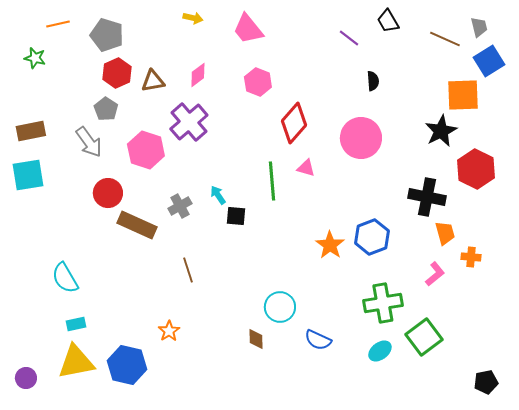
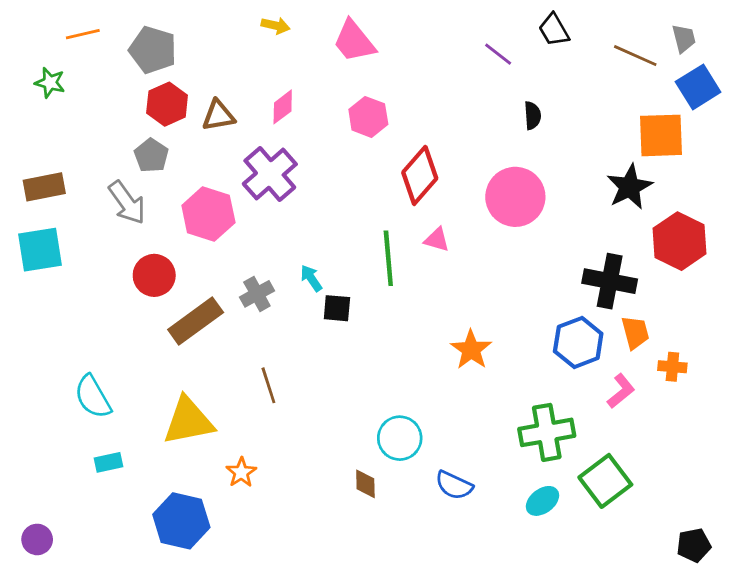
brown rectangle: (137, 225) -> (196, 321), turned -60
blue hexagon: (372, 237) -> (578, 342), moved
yellow triangle: (76, 362) -> (188, 421), moved

